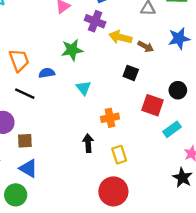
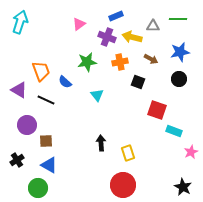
yellow arrow: (120, 37) -> (132, 37), moved
blue semicircle: (47, 73) -> (65, 82), turned -128
black circle: (178, 90) -> (179, 79), moved
orange cross: (110, 118) -> (120, 62), moved
cyan rectangle: (172, 129) -> (174, 131), turned 56
black star: (182, 178) -> (183, 187), moved

